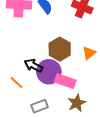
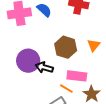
purple circle: (49, 72) -> (28, 61), moved
orange line: (17, 83) -> (66, 89), moved

